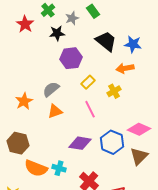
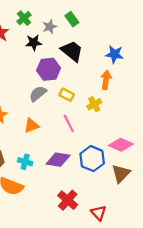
black trapezoid: (106, 41) -> (72, 51), moved
orange arrow: (125, 68) -> (106, 80), turned 108
yellow rectangle: (88, 82) -> (67, 95), turned 72
gray semicircle: (51, 89) -> (38, 94), moved
cyan cross: (59, 168) -> (25, 162), moved

